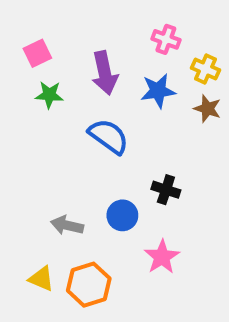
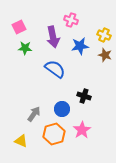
pink cross: (166, 39) -> (71, 20), moved
gray arrow: (67, 225) -> (34, 114), turned 112
orange hexagon: (89, 285) -> (54, 134), moved

